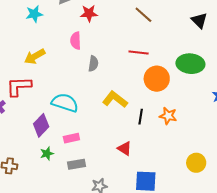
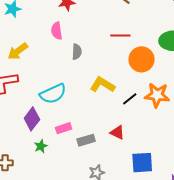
cyan semicircle: (65, 103) -> (53, 94), turned 144
orange star: (168, 116) -> (157, 95), size x1.4
black line: (141, 117) -> (130, 99), turned 49
gray rectangle: (77, 164) -> (86, 140), moved

